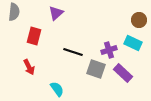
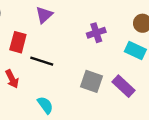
purple cross: (109, 50) -> (96, 33), moved
black line: (73, 52) -> (42, 61), moved

